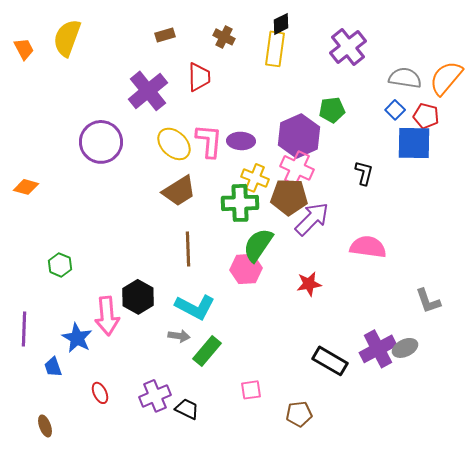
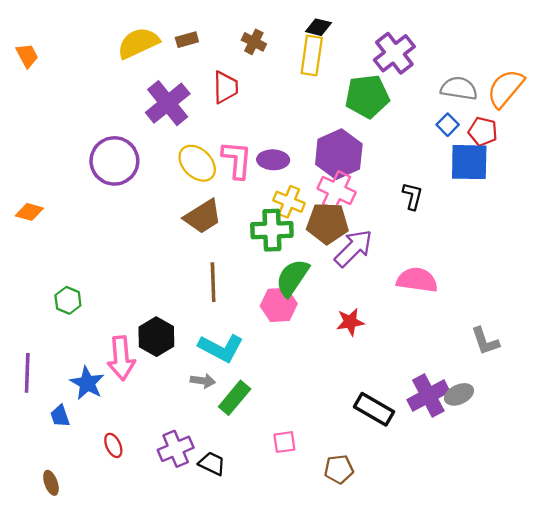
black diamond: (281, 24) -> (318, 27), turned 40
yellow semicircle: (67, 38) -> (138, 43), moved, turned 45
green pentagon: (332, 110) -> (367, 96), moved, size x1.5

